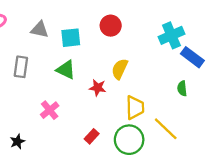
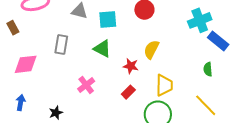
yellow line: (166, 129) -> (206, 105), moved
red rectangle: (92, 136) -> (128, 92), moved

